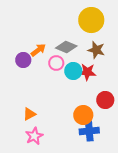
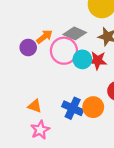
pink circle: (56, 63) -> (64, 51), size x1.6
orange triangle: (29, 114) -> (35, 106), turned 48
blue cross: (89, 131) -> (73, 108), moved, turned 30

